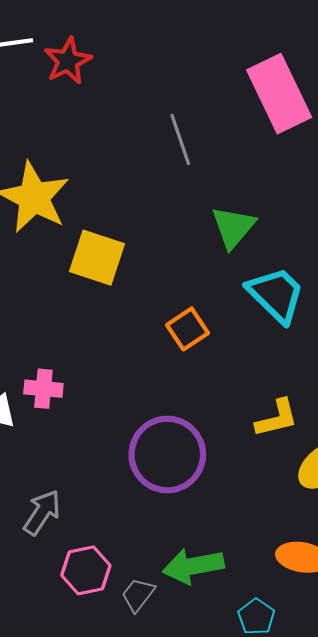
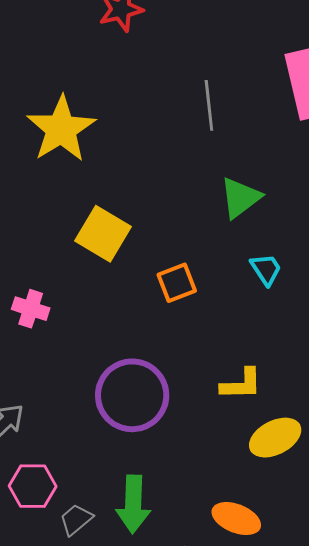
yellow square: (97, 258) -> (103, 234), moved
cyan trapezoid: (276, 295) -> (266, 269), size x0.6
green arrow: (193, 566) -> (133, 504), turned -90

